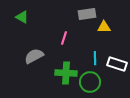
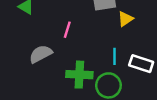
yellow triangle: (104, 27) -> (125, 19), turned -32
pink line: (64, 38) -> (67, 30), moved

